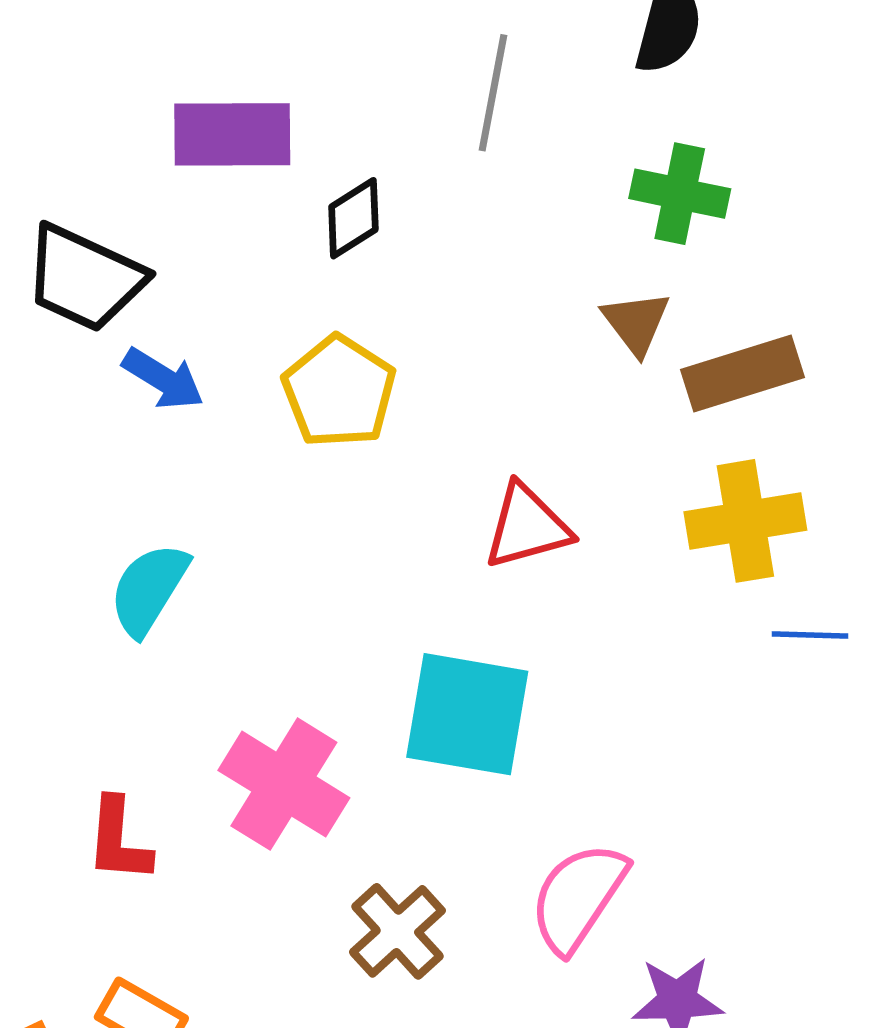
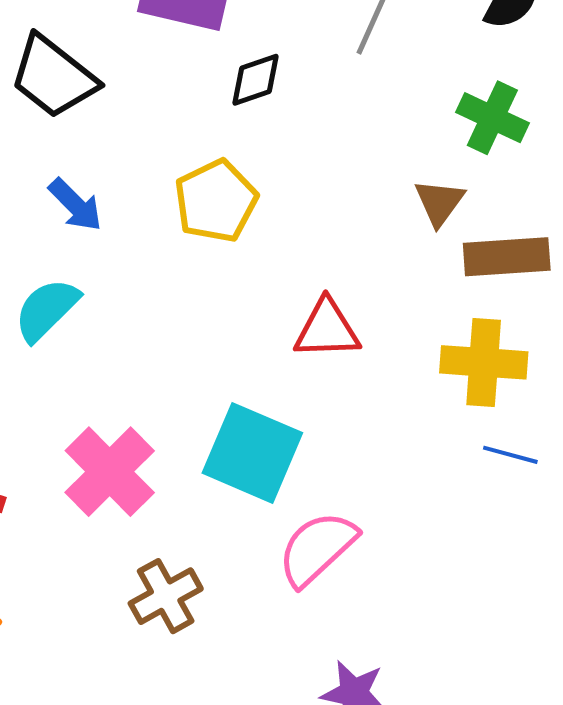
blue arrow: (163, 379) -> (75, 205), moved
pink semicircle: (578, 897) -> (317, 548), moved

